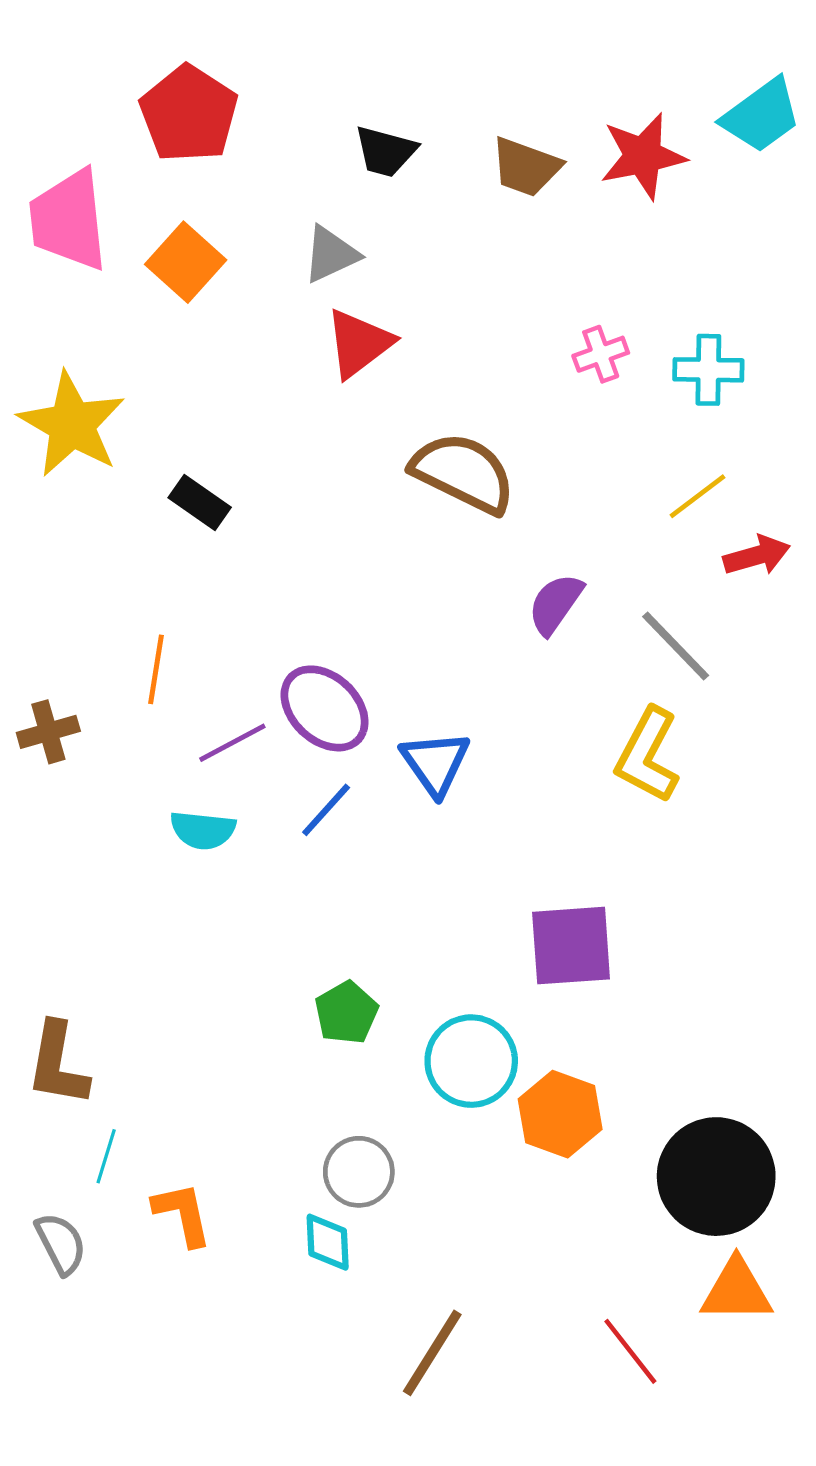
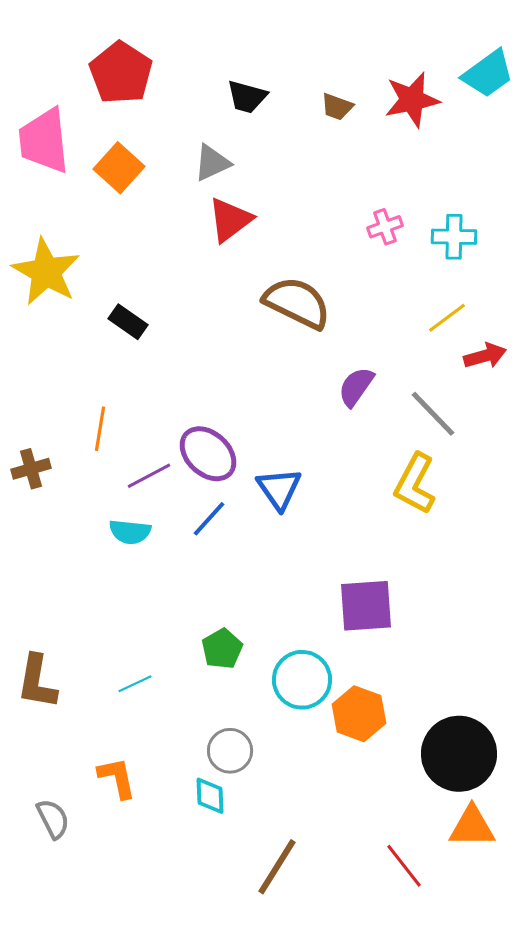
brown trapezoid: (526, 167) -> (337, 107), size x0.7
cyan line: (106, 1156) -> (135, 684), moved, turned 48
gray semicircle: (61, 1244) -> (53, 819), moved

